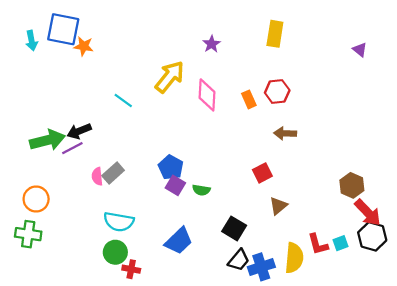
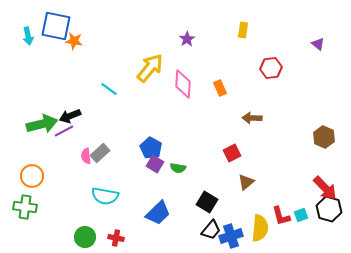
yellow rectangle: (275, 34) -> (243, 30), size x0.7
red hexagon: (277, 92) -> (271, 68), moved
brown hexagon: (352, 185) -> (324, 137), moved
green circle: (115, 252) -> (85, 237), moved

